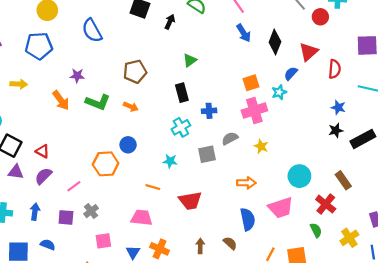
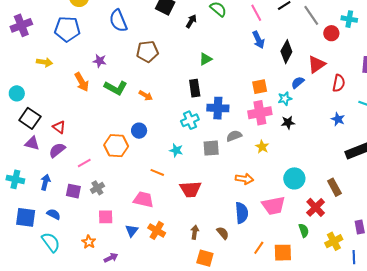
brown pentagon: (135, 72) -> (147, 52), moved
blue cross: (209, 111) -> (218, 108), size x1.5
black star: (336, 130) -> (288, 123), moved

